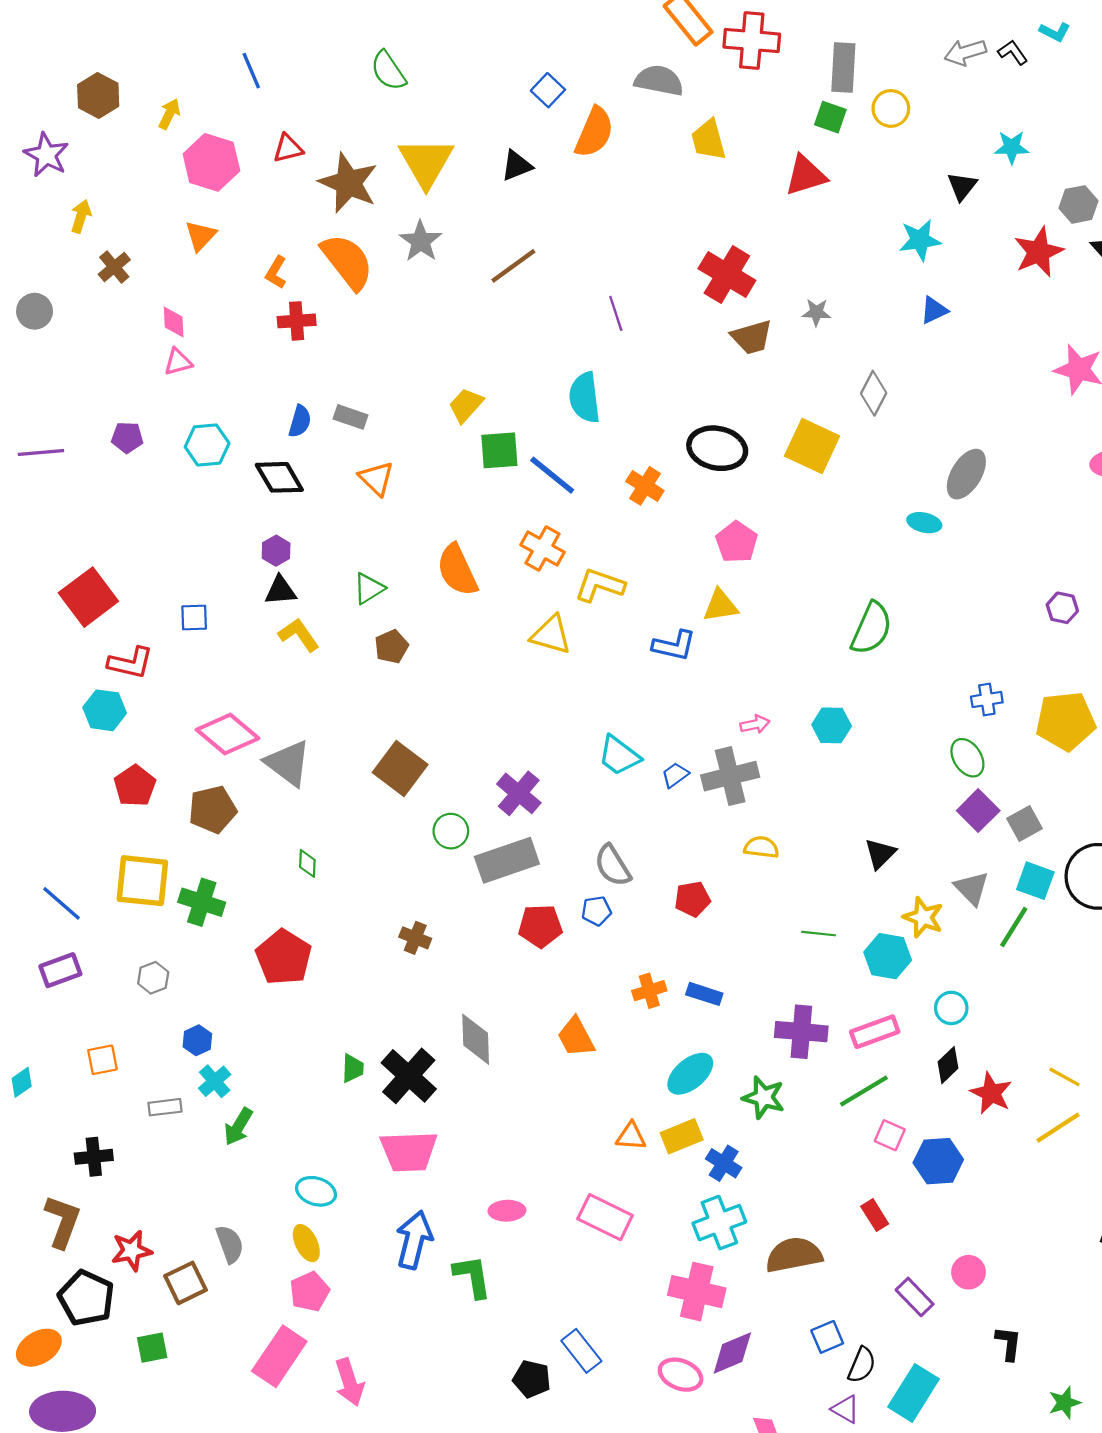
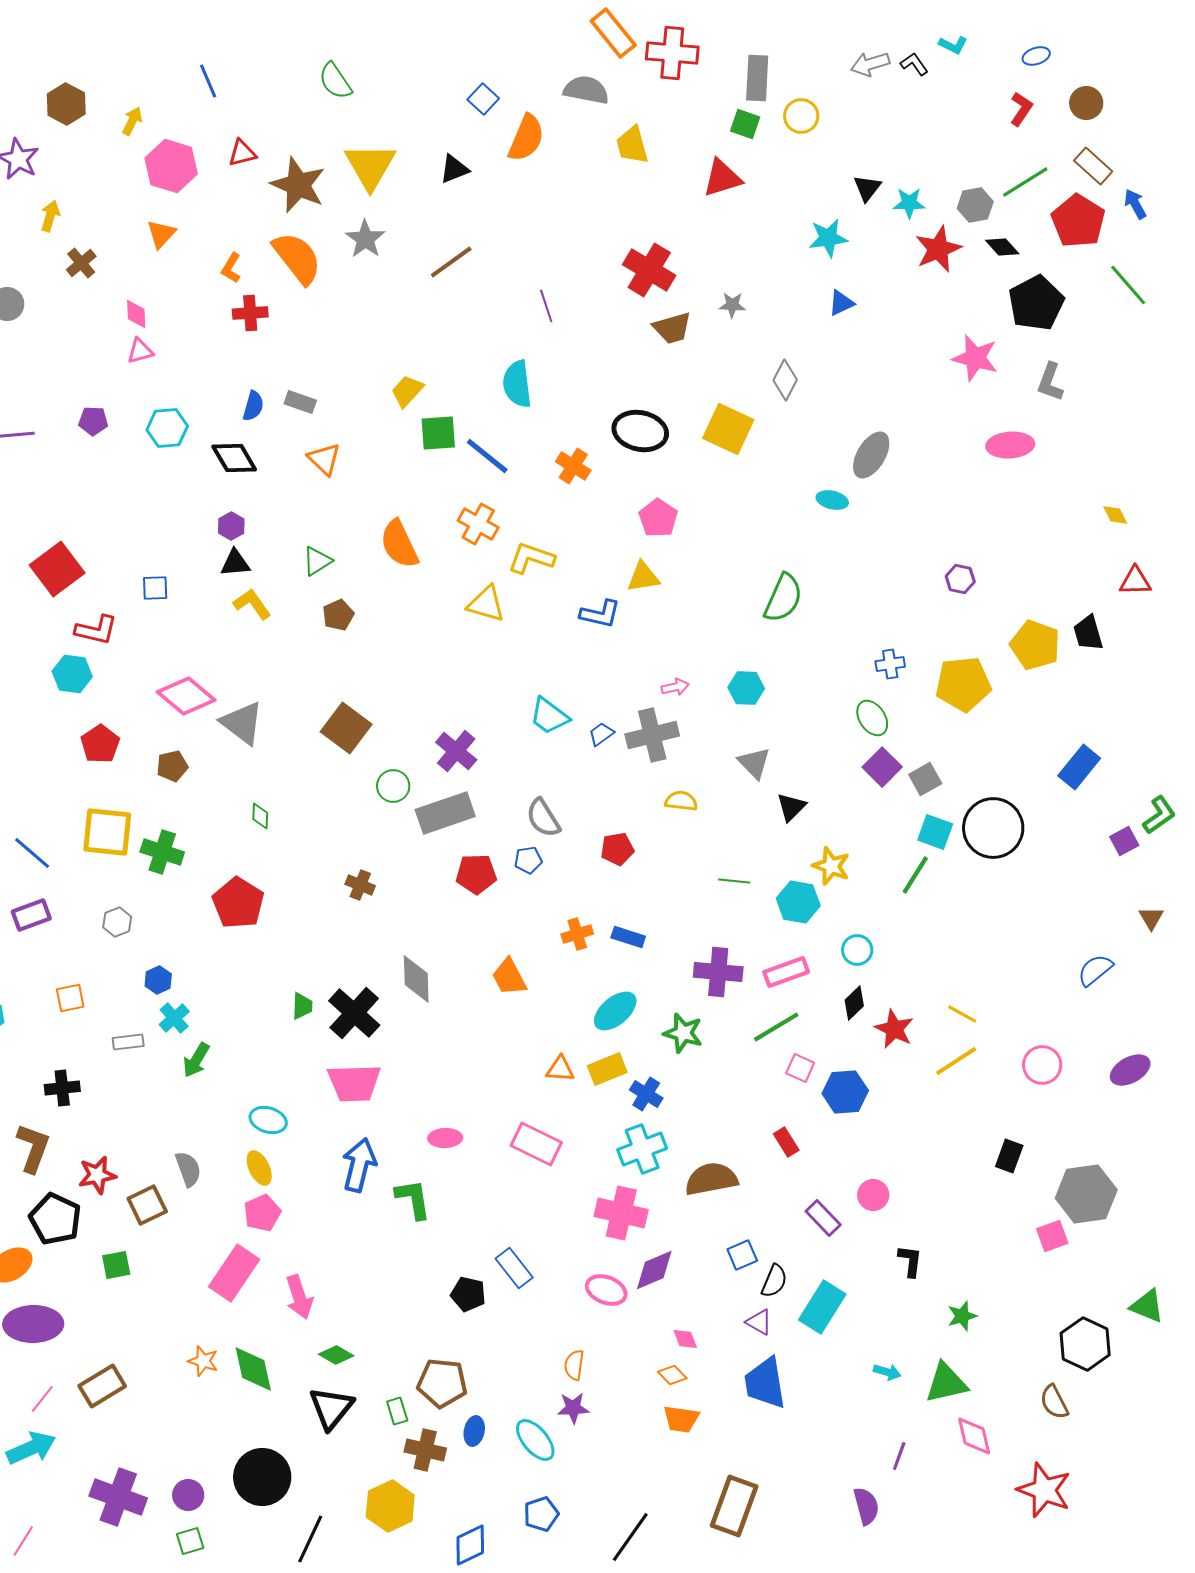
cyan star: (1012, 147) -> (909, 203), moved
brown pentagon: (212, 809) -> (172, 766), size x0.7
gray triangle: (972, 888) -> (754, 763), moved

